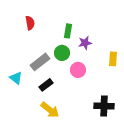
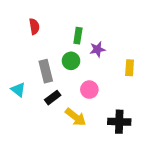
gray rectangle: (40, 62) -> (46, 71), turned -66
pink circle: (78, 70) -> (89, 90), moved
yellow arrow: (50, 110) -> (76, 117), moved

